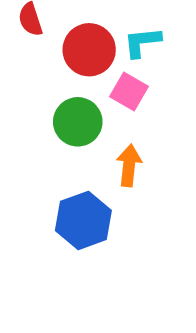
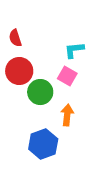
red circle: (89, 50) -> (19, 71), moved

